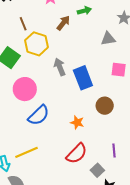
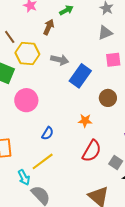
gray triangle: (108, 39) -> (105, 33), moved
gray arrow: (60, 67) -> (60, 60), moved, turned 138
blue rectangle: (83, 78) -> (80, 76), turned 70
blue semicircle: (39, 115) -> (48, 133), moved, size x0.6

